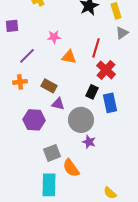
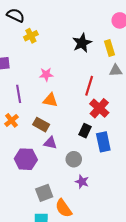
gray triangle: (122, 33) -> (116, 70), turned 32
purple line: (27, 56) -> (19, 94), turned -54
orange triangle: (69, 57) -> (50, 100), moved
orange cross: (20, 82) -> (12, 120), turned -32
gray circle: (81, 120) -> (74, 159), size x0.6

